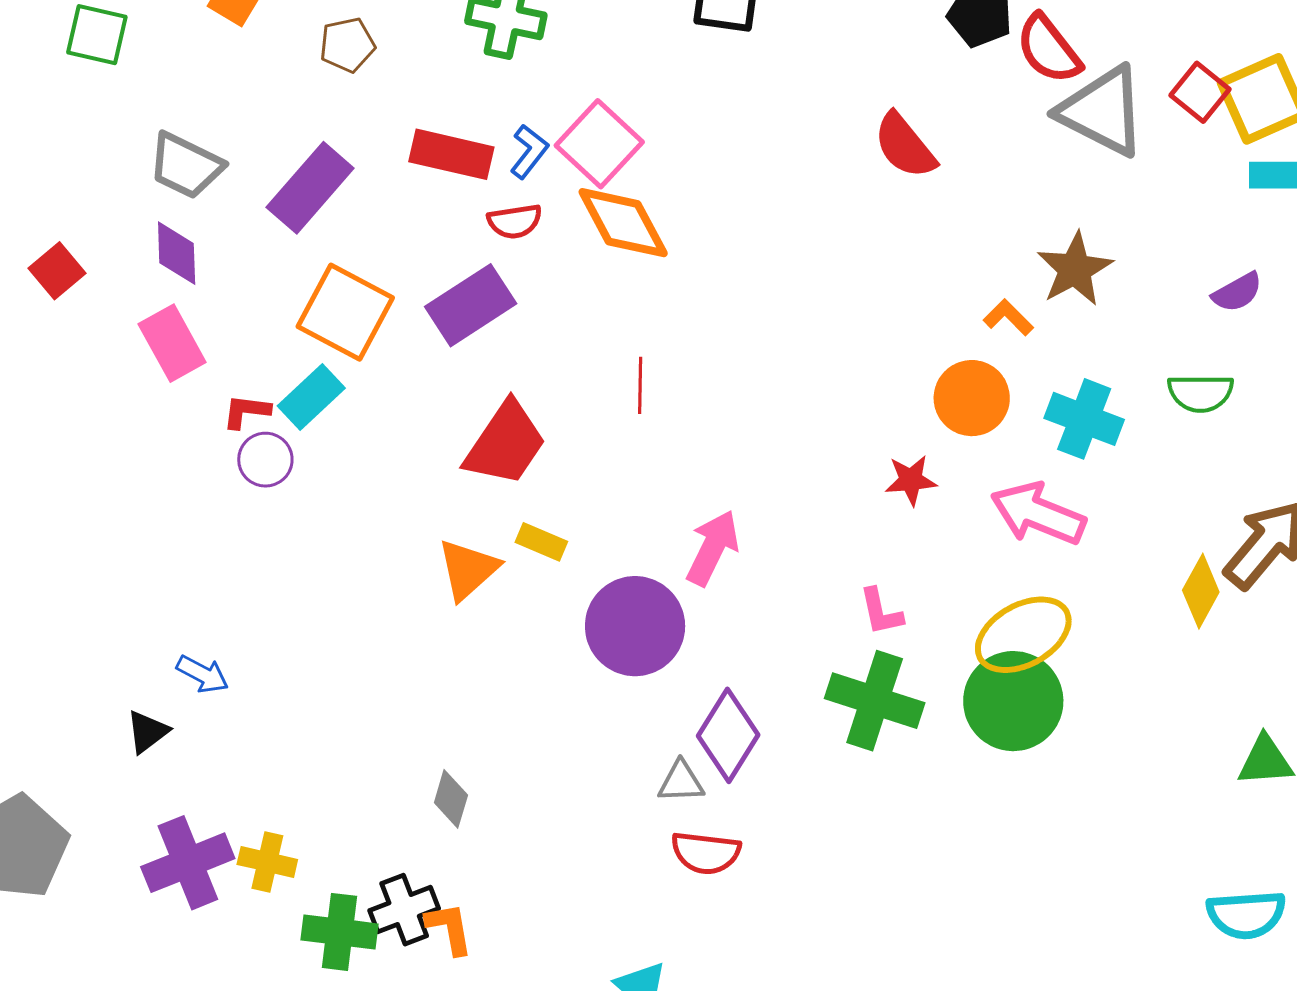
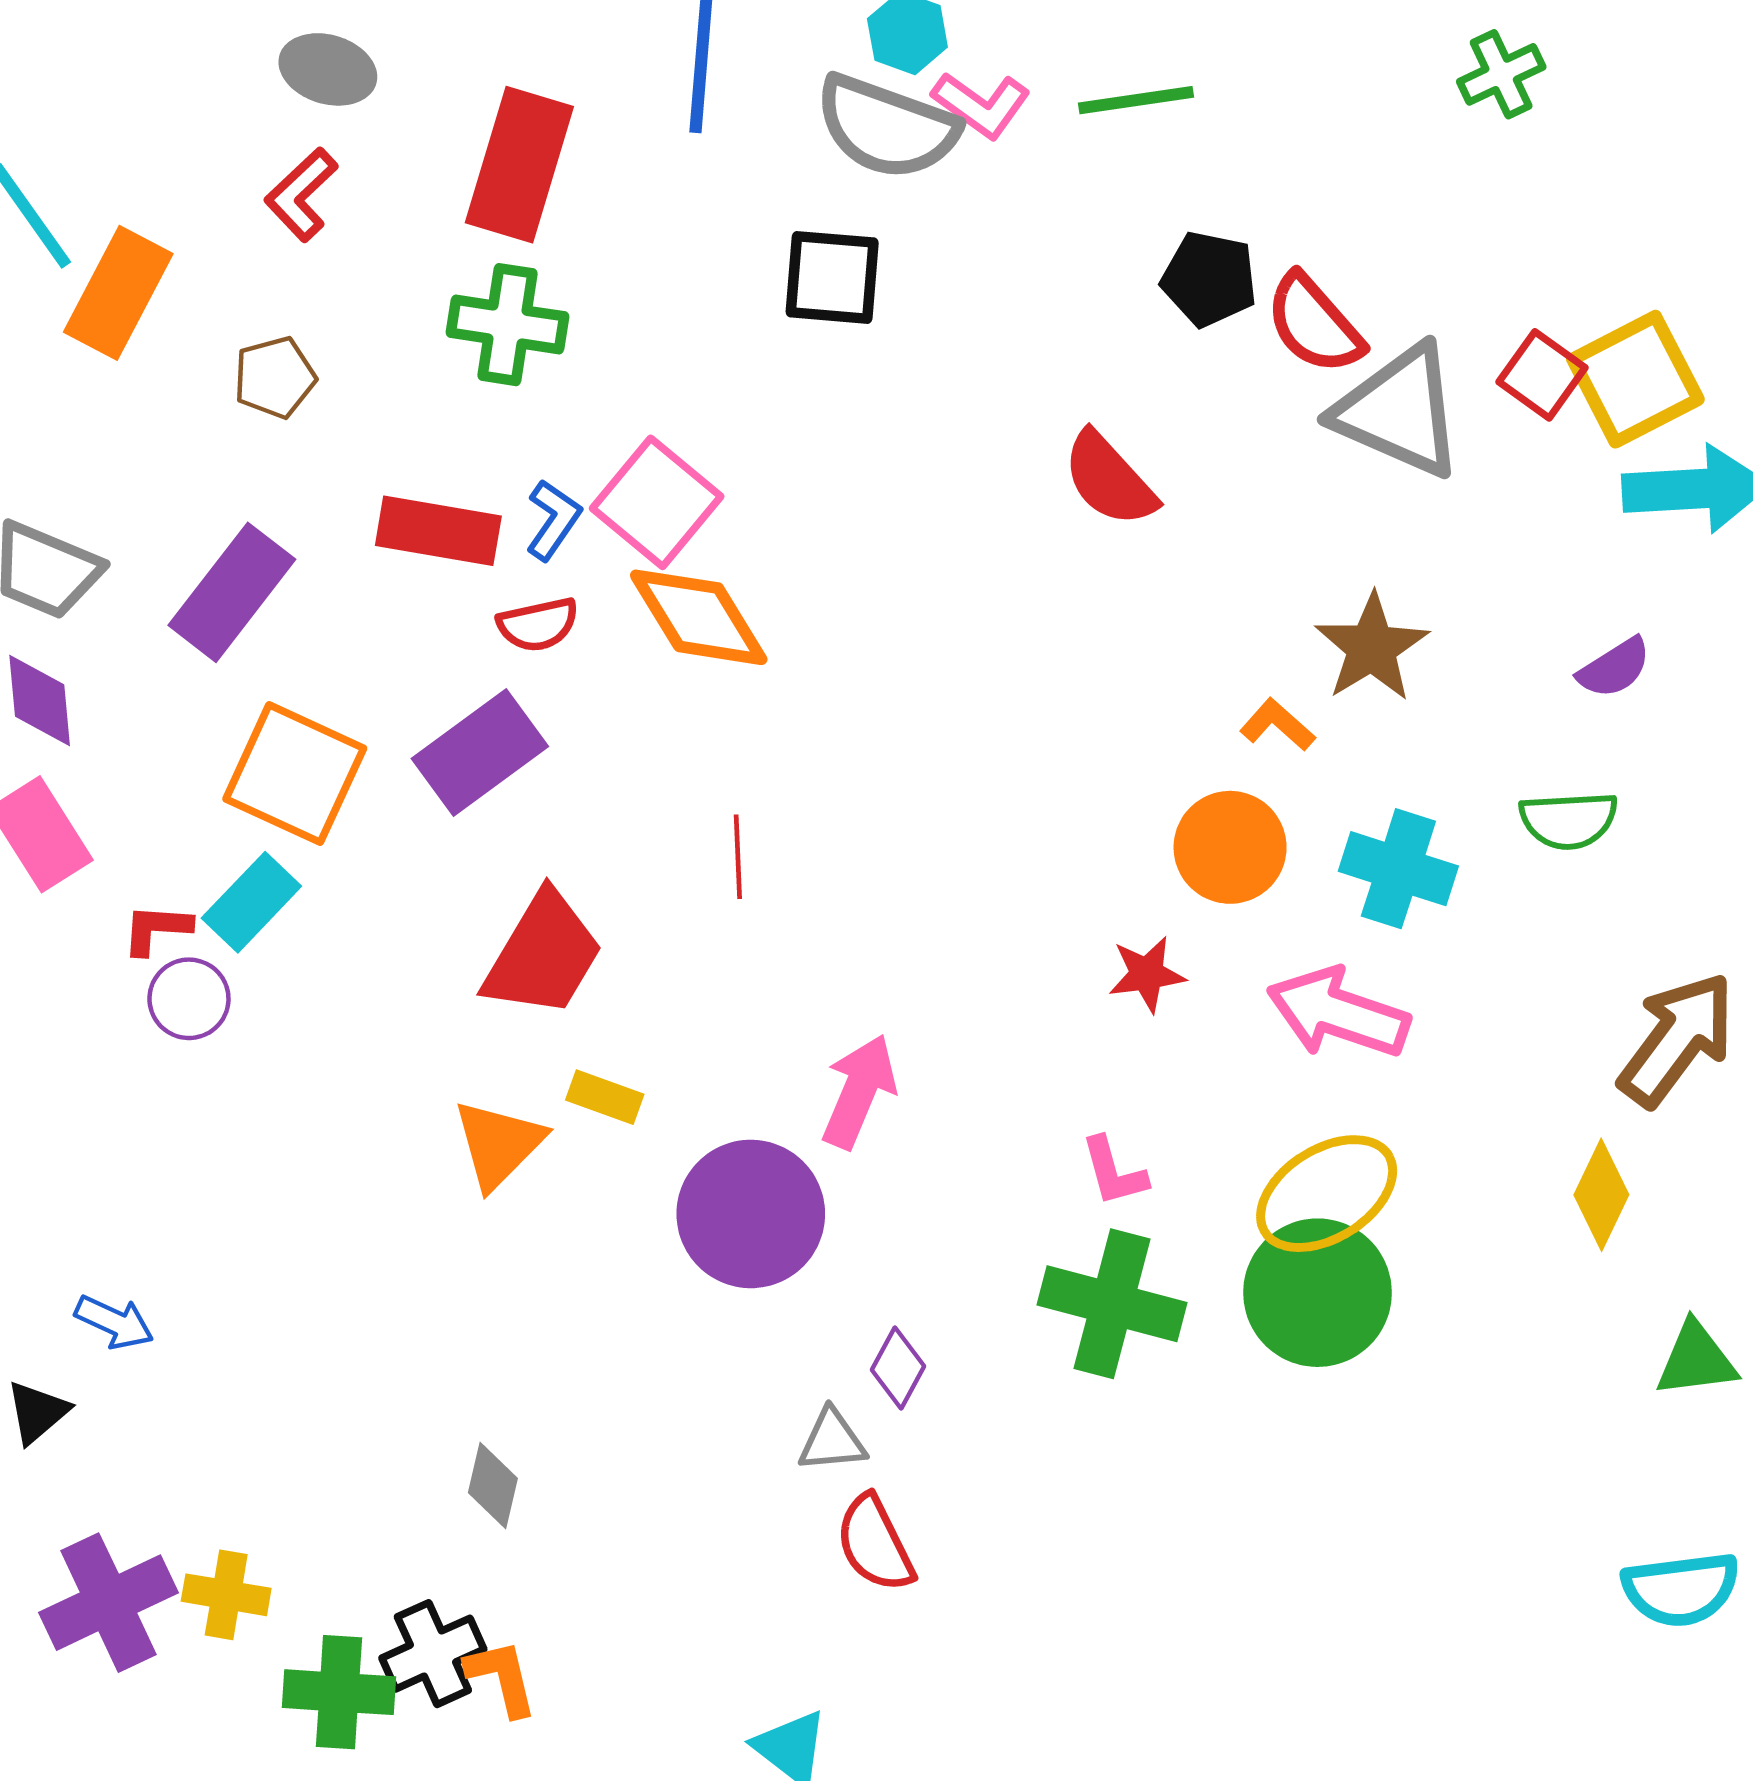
yellow diamond: (1201, 591) -> (1601, 1195), moved
purple diamond: (728, 735) -> (898, 1368), size x0.6
red semicircle: (706, 853) -> (875, 1544), turned 60

